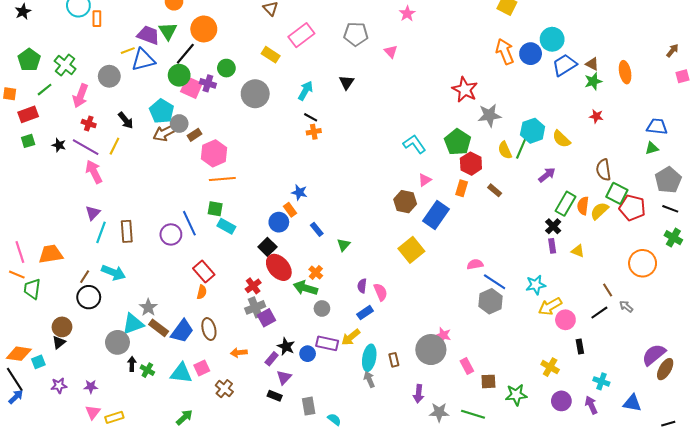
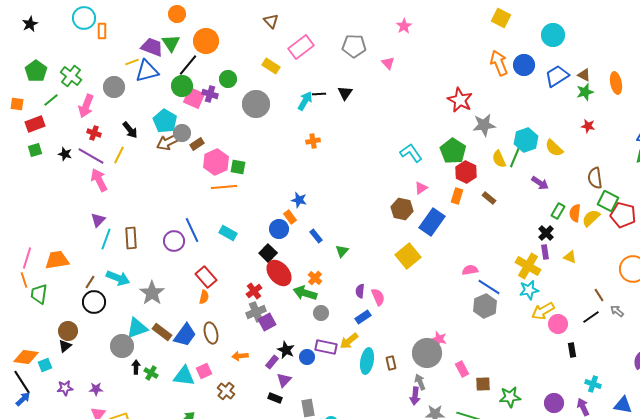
cyan circle: (552, 39) -> (553, 35), moved
black line: (311, 117) -> (319, 94), moved, turned -32
purple arrow: (547, 175) -> (540, 183), turned 72
green rectangle: (565, 204) -> (558, 211), size x0.7
green square: (215, 209) -> (238, 167), moved
pink line: (20, 252) -> (27, 258), turned 35
orange line: (17, 275) -> (24, 280), turned 49
gray star: (148, 307) -> (152, 293), moved, size x1.4
yellow cross: (550, 367) -> (528, 266), moved, size x1.4
gray arrow: (369, 379) -> (420, 382), moved

